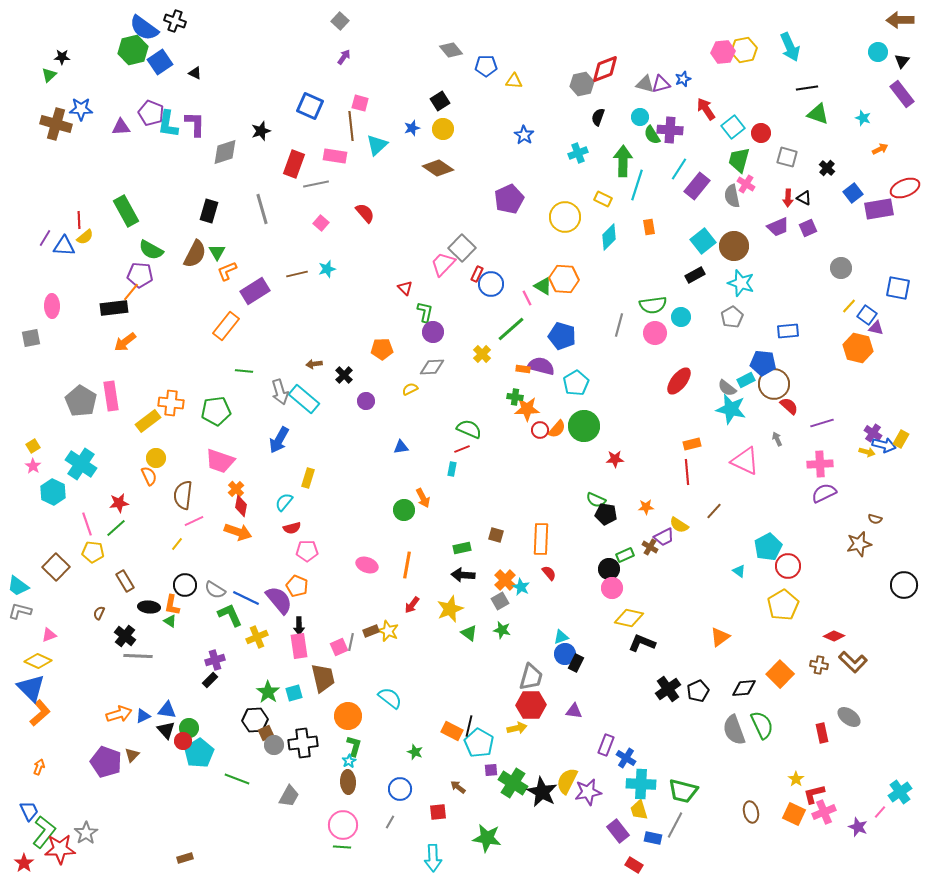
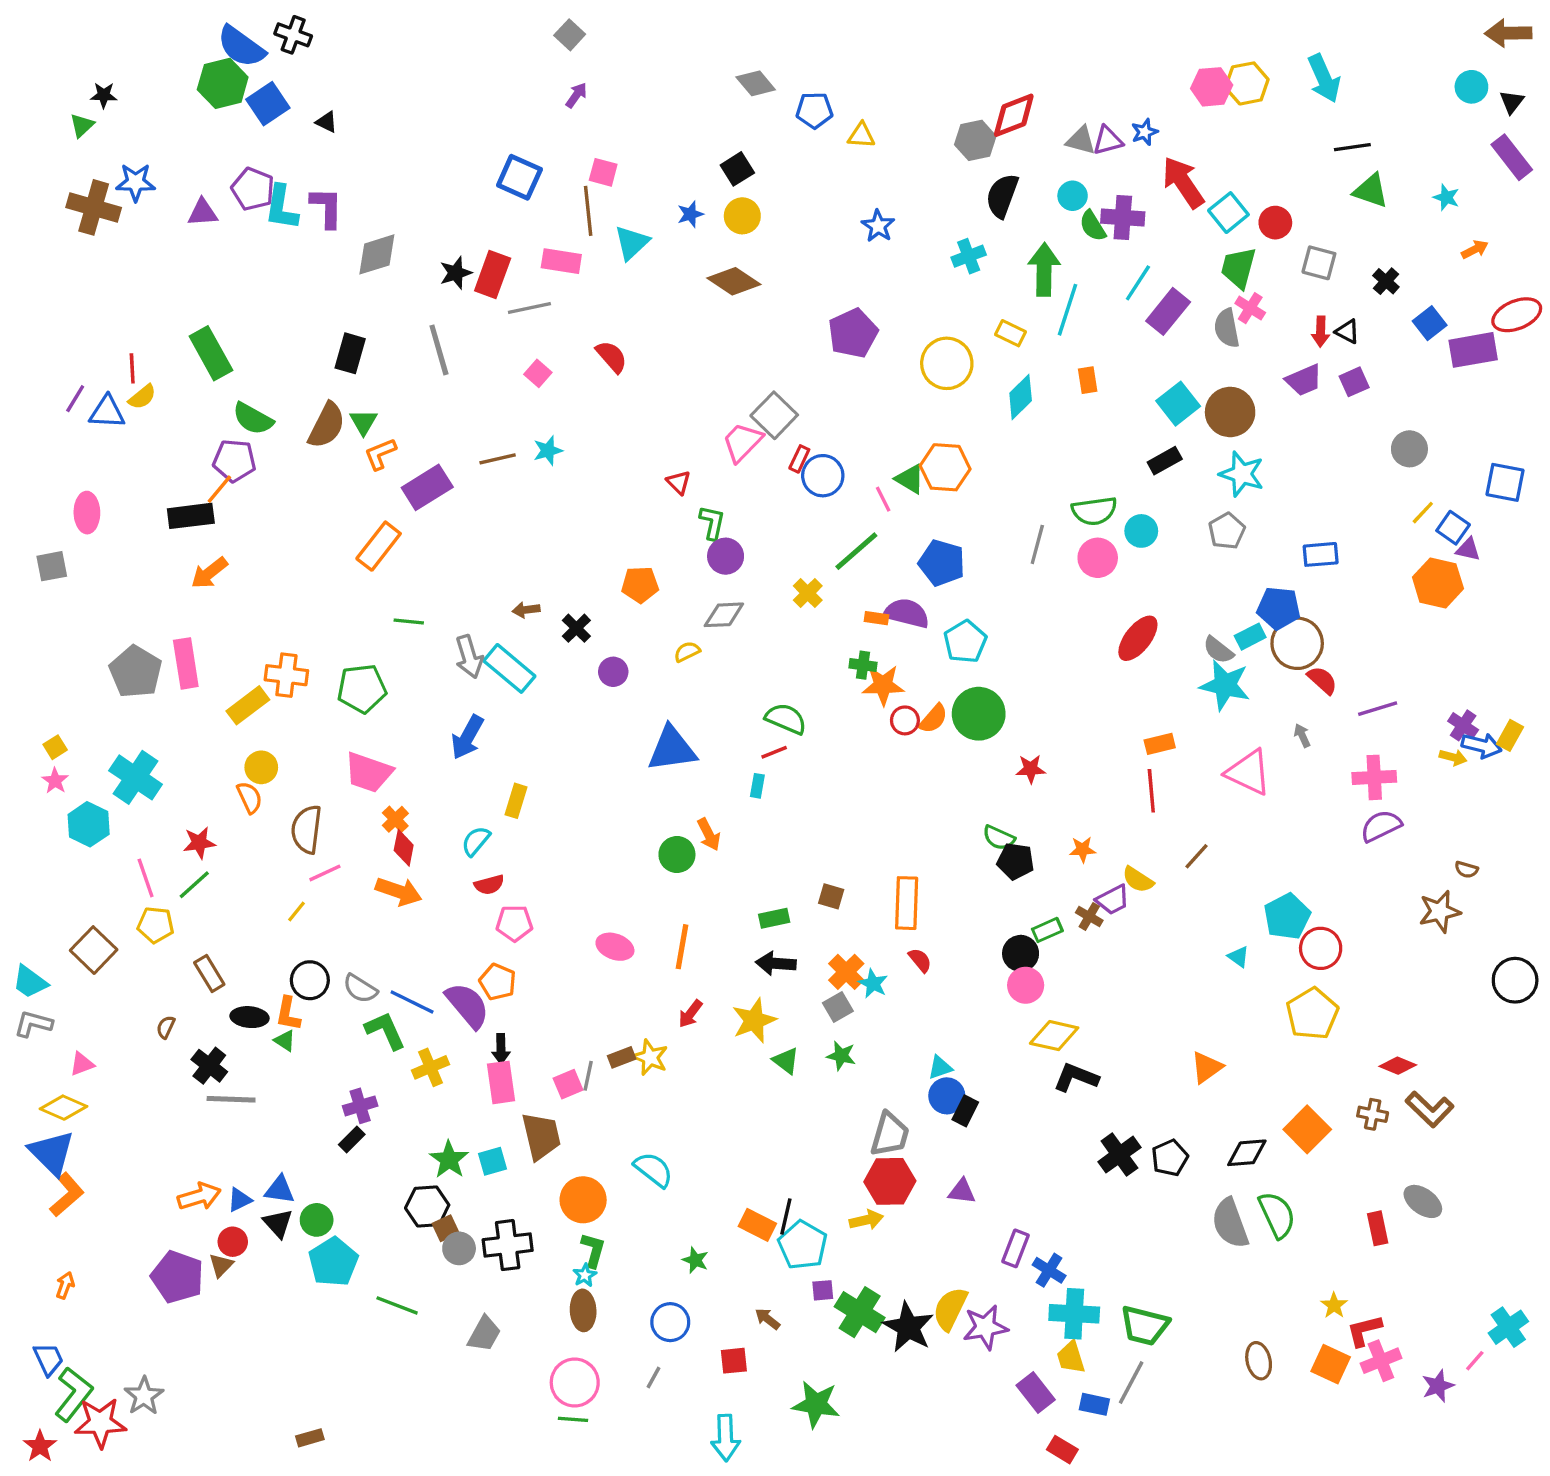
red arrow: (706, 109) -> (1183, 182), size x1.4
black semicircle: (598, 117) -> (1002, 196), size x1.5
black star: (261, 131) -> (456, 273), moved
blue triangle: (401, 447) -> (672, 749), size x2.0
red circle: (183, 741) -> (233, 1242), moved
purple star: (858, 827) -> (1438, 1386), turned 30

